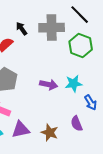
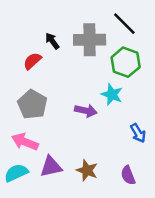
cyan star: (74, 84) -> (112, 94), moved, turned 30
purple semicircle: (77, 124) -> (128, 175), moved

